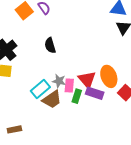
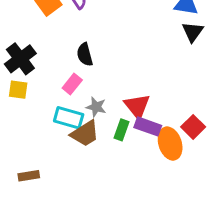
orange ellipse: (109, 76) -> (170, 144), moved
pink rectangle: (69, 85) -> (72, 84), moved, turned 32
cyan rectangle: (40, 89) -> (69, 118), turned 54

